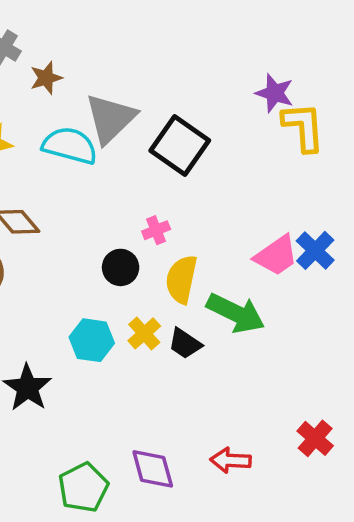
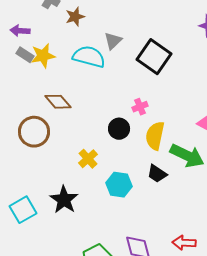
gray triangle: (110, 118) -> (113, 41), size x0.6
yellow cross: (144, 333) -> (88, 159), moved
cyan hexagon: (92, 340) -> (119, 185), moved

